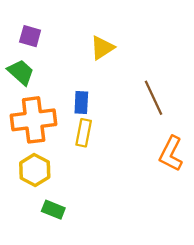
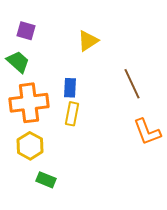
orange L-shape: (171, 154) -> (147, 132), turned -48

